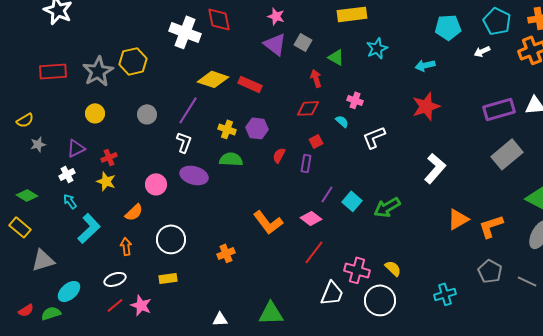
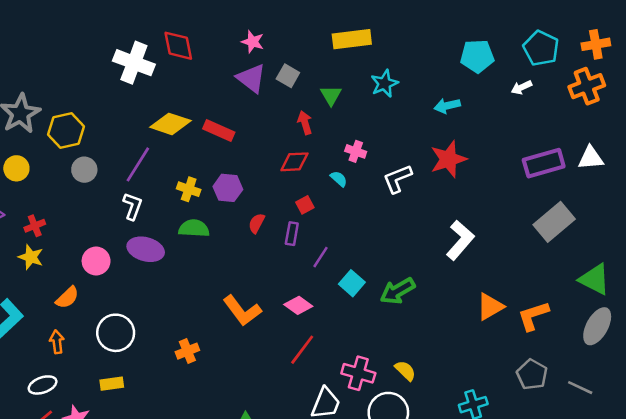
green triangle: (336, 57) -> (331, 95), turned 30
yellow hexagon: (133, 61) -> (66, 130), moved
white L-shape: (374, 137) -> (397, 179), moved
purple line: (327, 194) -> (321, 257), moved

